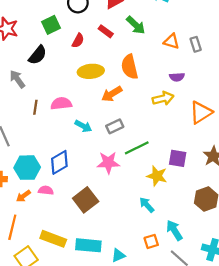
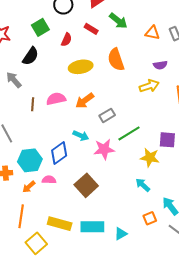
orange arrow: (112, 94) -> (85, 101), moved
cyan arrow: (83, 126) -> (81, 136), moved

